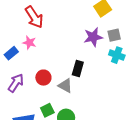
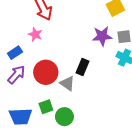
blue rectangle: (11, 53) -> (15, 53), moved
red circle: (43, 78) -> (46, 72), size x1.5

